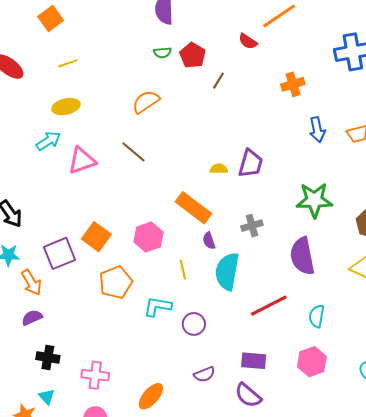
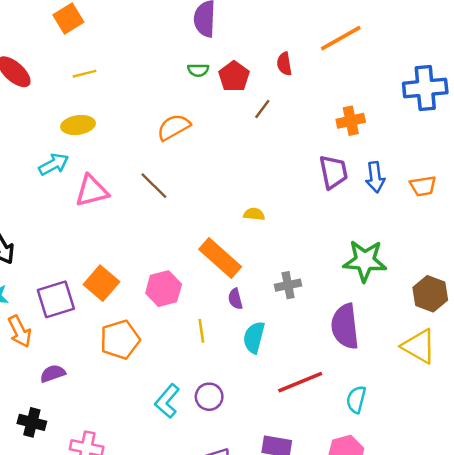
red semicircle: (248, 41) -> (284, 64), moved, turned 42
purple trapezoid: (251, 164) -> (333, 172), moved, turned -32
cyan semicircle: (227, 271) -> (254, 337), size x0.7
cyan L-shape: (158, 307) -> (167, 401), moved, turned -64
purple semicircle: (32, 318) -> (53, 374), moved

